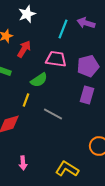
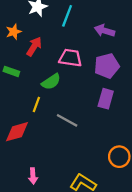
purple arrow: (86, 23) -> (105, 31), moved
cyan line: (63, 29) -> (67, 16), moved

